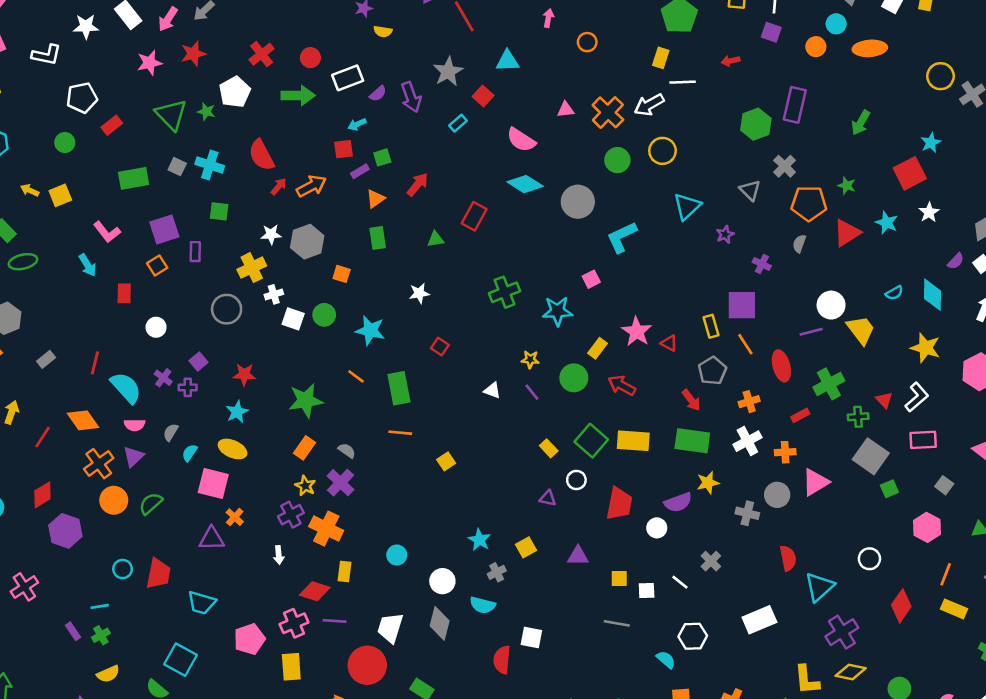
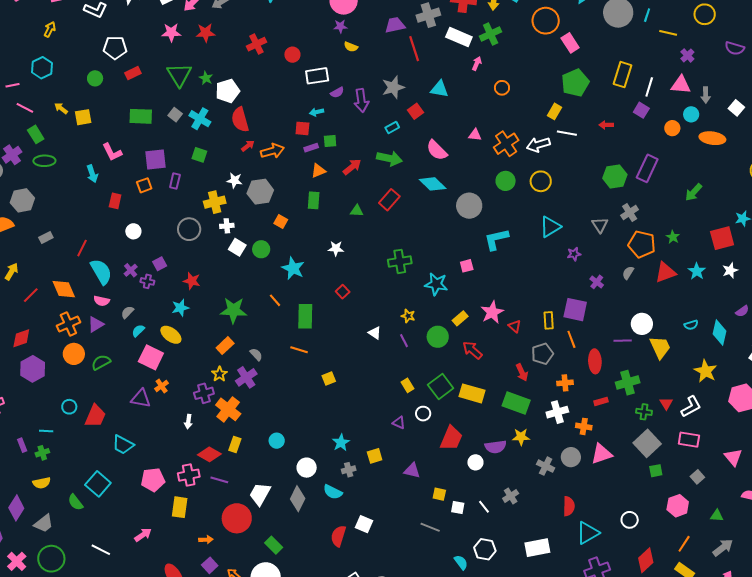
white pentagon: (235, 92) -> (228, 91), moved
green arrow: (298, 95) -> (389, 158), moved

